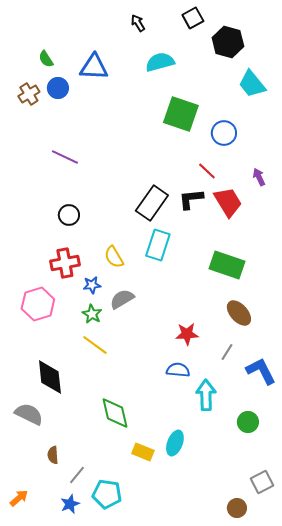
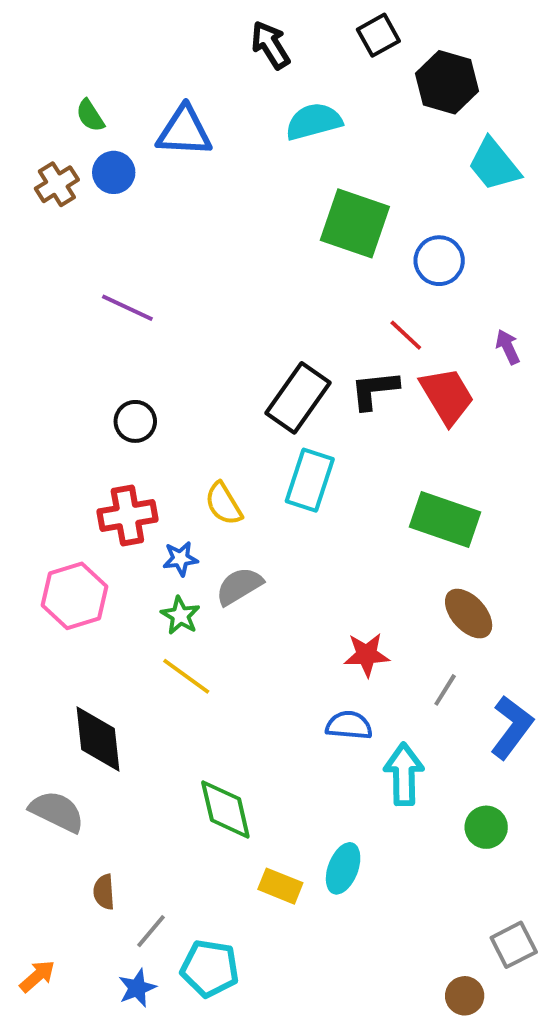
black arrow: (138, 23) -> (271, 45), size x1.4
blue L-shape: (261, 371) -> (512, 727), turned 64

